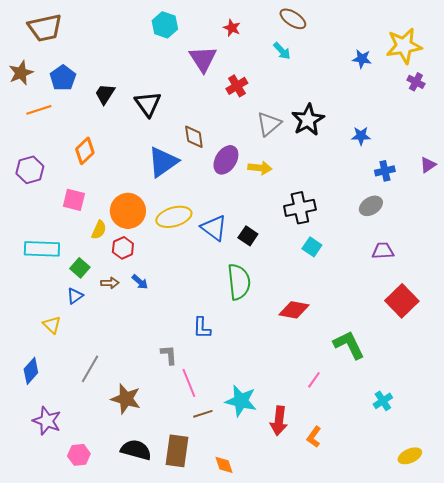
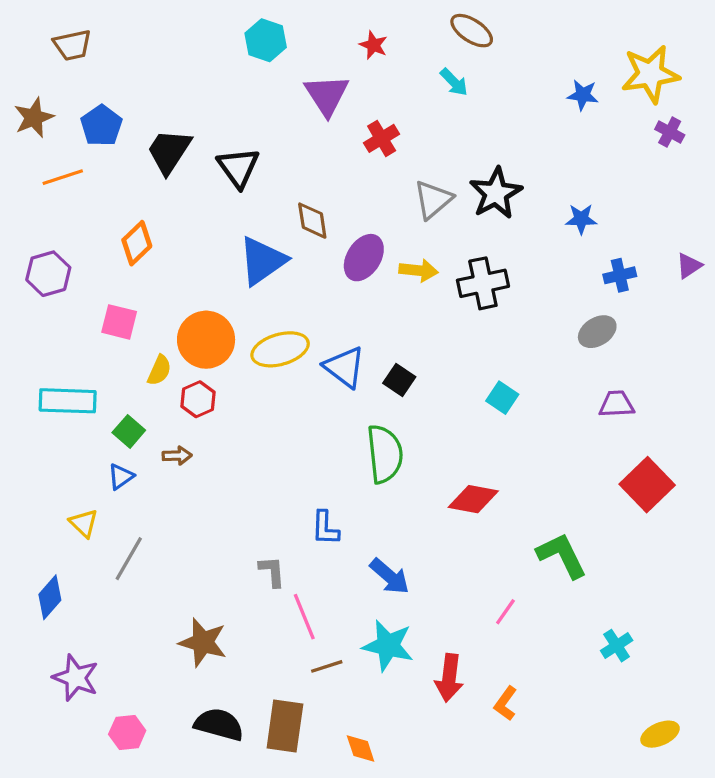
brown trapezoid: (45, 28) -> (72, 45), size x0.7
black trapezoid: (105, 94) -> (169, 151), size x1.4
black cross: (300, 208) -> (483, 283), moved
blue arrow: (140, 282) -> (390, 576), moved, size x1.5
gray line: (90, 369) -> (129, 559), moved

